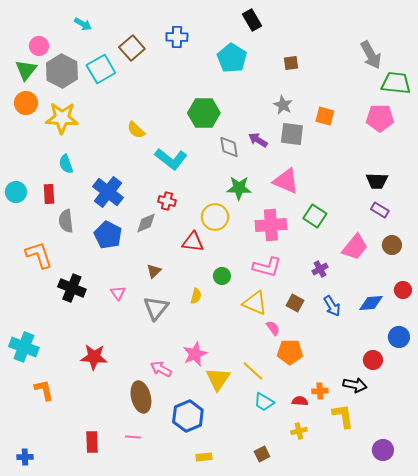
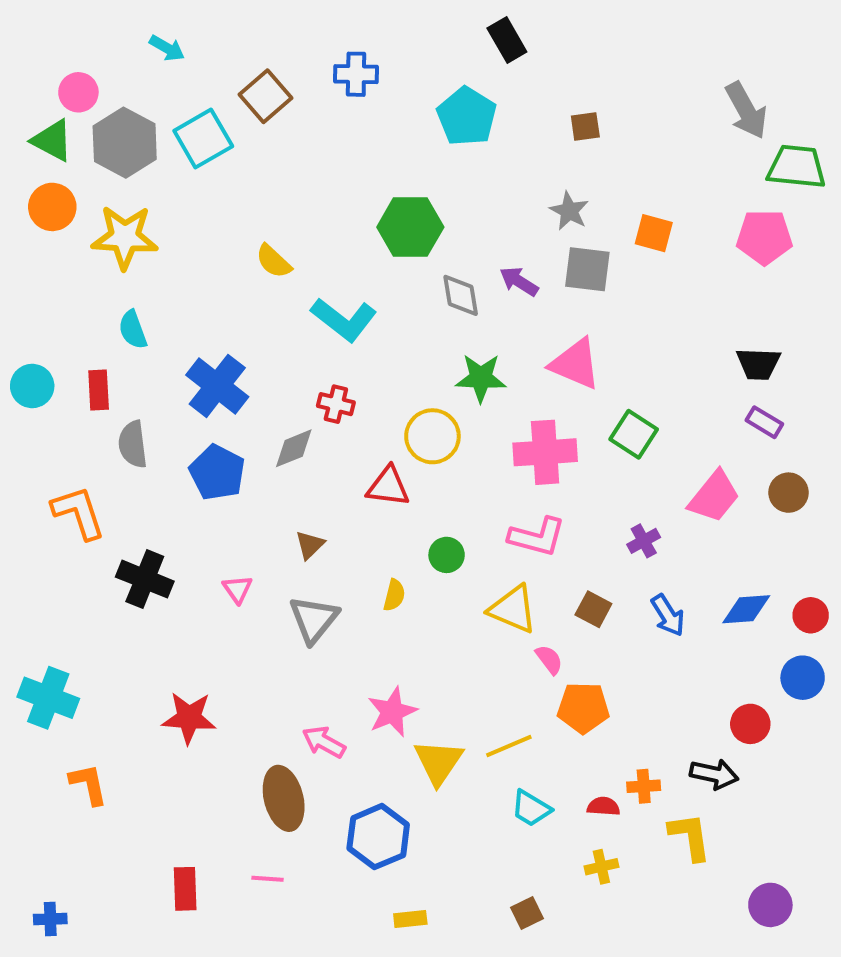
green triangle: (26, 70) -> (52, 141), turned -40
red circle: (403, 290) -> (811, 615), moved
yellow line: (253, 371) -> (509, 746), turned -65

